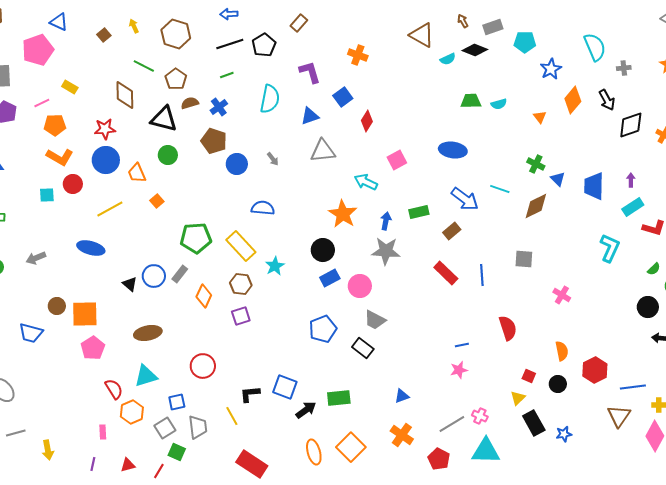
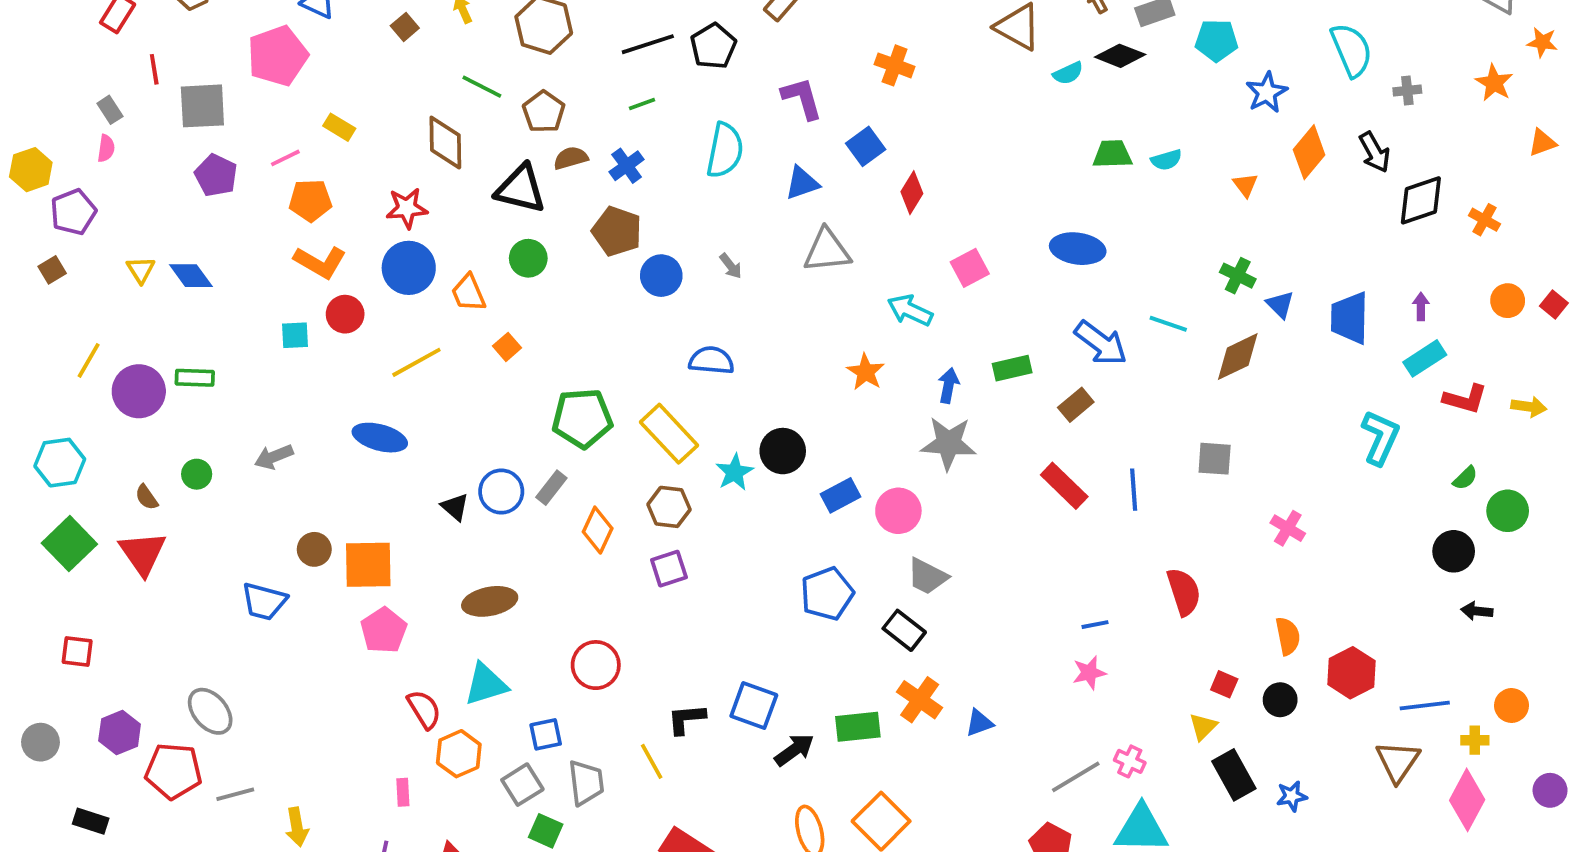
orange star: (343, 214) -> (866, 372), size x0.7
black circle: (323, 250) -> (783, 451), moved
orange cross: (402, 435) -> (920, 700), moved

